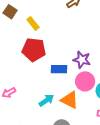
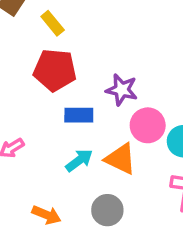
purple star: (82, 60) -> (122, 90), moved
blue rectangle: (59, 69) -> (79, 115), moved

